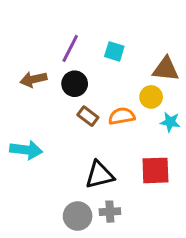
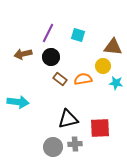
red square: (155, 170) -> (100, 128), moved

